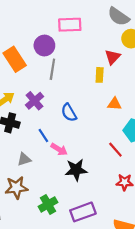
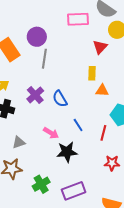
pink rectangle: (70, 25) -> (78, 19), moved
yellow rectangle: (100, 75) -> (92, 73), moved
purple cross: (34, 101) -> (35, 95), moved
blue line: (43, 135) -> (78, 125), moved
red line: (115, 150) -> (103, 133), turned 56

